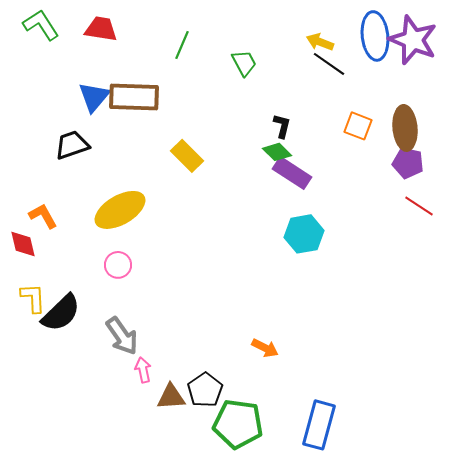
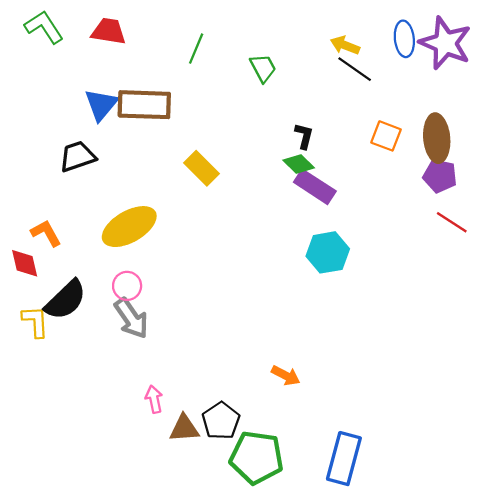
blue ellipse: (375, 36) -> (404, 39), size x0.7
black semicircle: (61, 313) -> (66, 300), moved
gray arrow: (122, 336) -> (131, 318), moved

